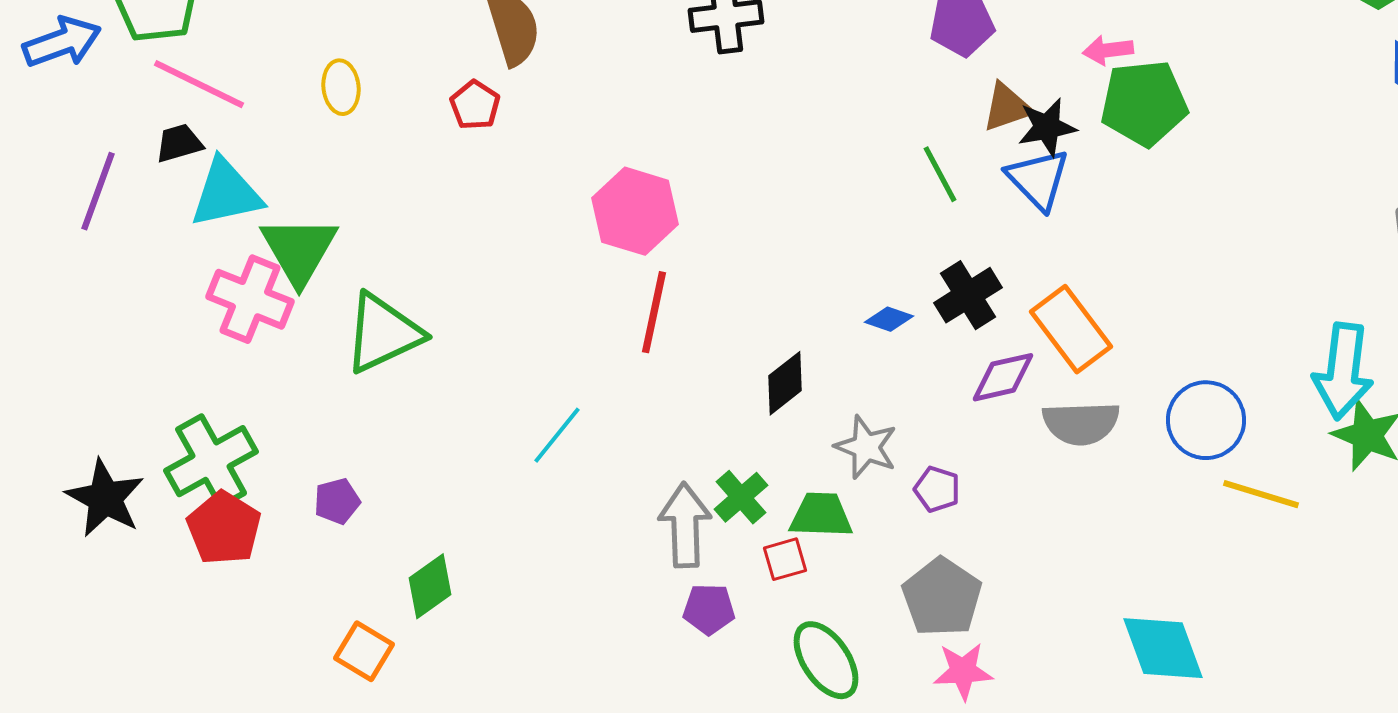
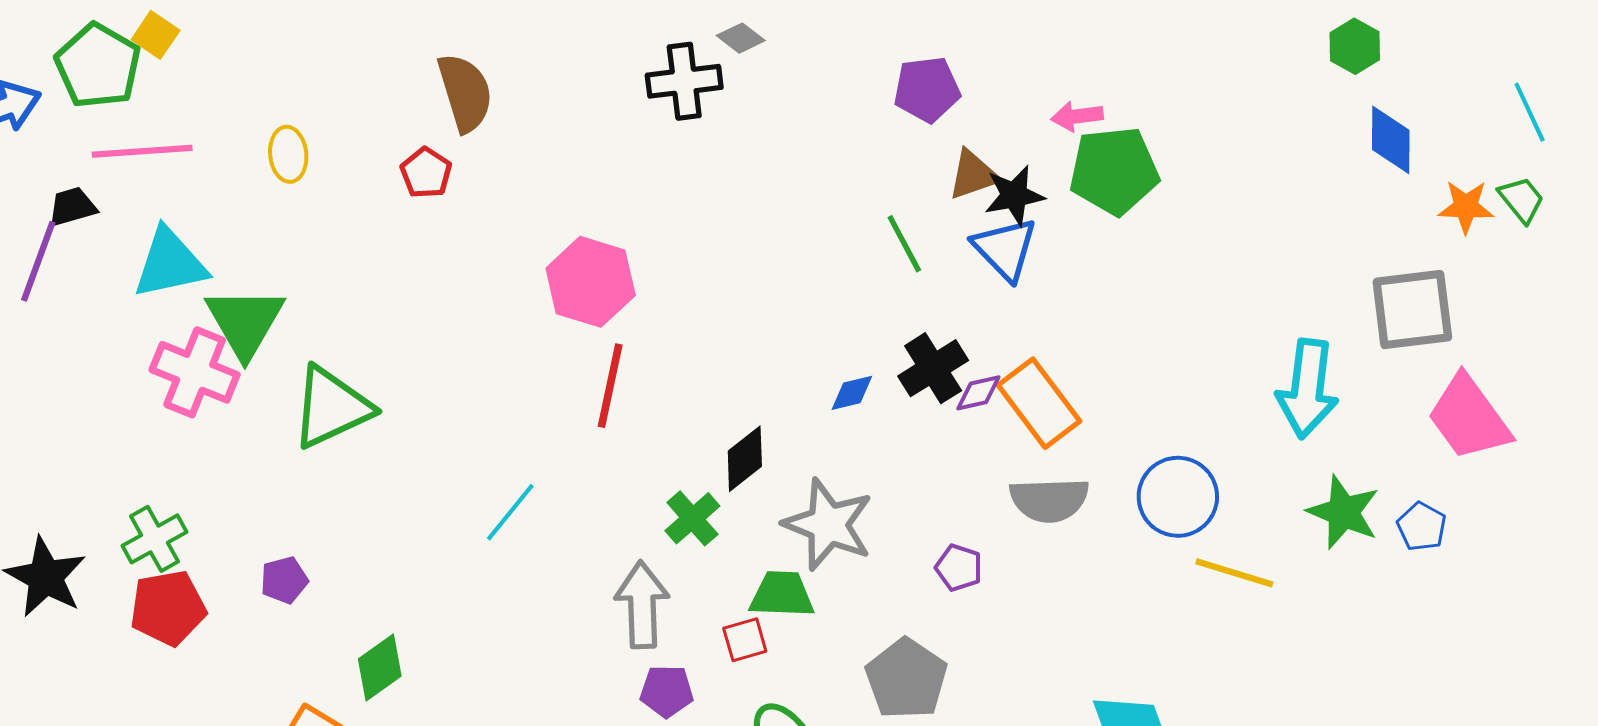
pink line: (199, 84) -> (142, 151), turned -30
black trapezoid: (179, 143) -> (72, 207), moved
blue diamond: (889, 319) -> (852, 393), turned -33
cyan arrow: (1343, 371) -> (1307, 389), moved
purple diamond: (1003, 377) -> (978, 393), moved, size x0.7
gray star: (866, 447) -> (828, 525), size x1.4
green cross: (211, 461) -> (154, 539), size x0.7
purple pentagon: (937, 489) -> (959, 568), moved
green cross: (741, 497) -> (692, 518), moved
red pentagon: (224, 528) -> (168, 608), turned 30

